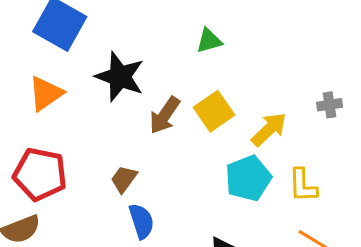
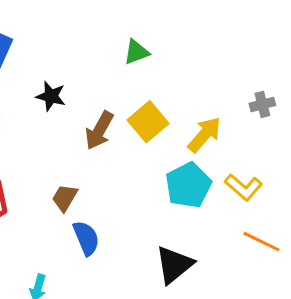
black star: (120, 77) -> (51, 96), size x0.6
yellow L-shape: (303, 185) -> (243, 187), turned -42

